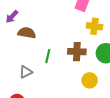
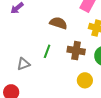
brown semicircle: (27, 33) -> (58, 23), moved

